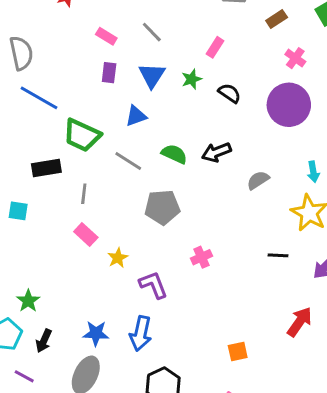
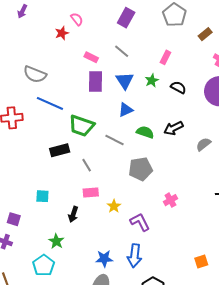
gray semicircle: (21, 53) -> (35, 74), turned 130
purple rectangle: (109, 73) -> (96, 82), size x1.5
blue triangle: (136, 116) -> (126, 110), moved
gray line: (84, 194) -> (87, 165), turned -32
cyan square: (18, 211) -> (42, 196), moved
pink rectangle: (86, 234) -> (91, 193), turned -42
black arrow: (44, 341) -> (73, 214), moved

